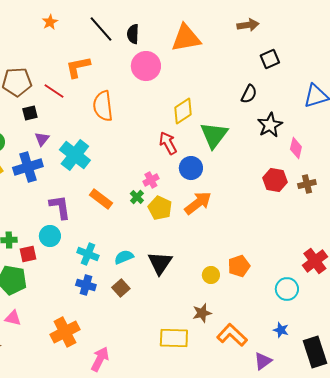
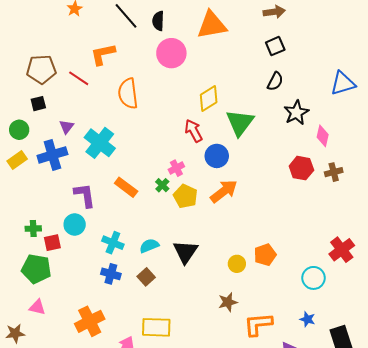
black square: (270, 59) -> (275, 46), moved
black square: (30, 113) -> (38, 104), moved
orange L-shape: (232, 335) -> (258, 324), turned -48
yellow rectangle: (174, 338) -> (156, 327), moved

